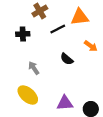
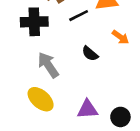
black cross: (23, 34) -> (34, 22), size x1.5
gray arrow: (34, 68) -> (48, 65), size x1.5

